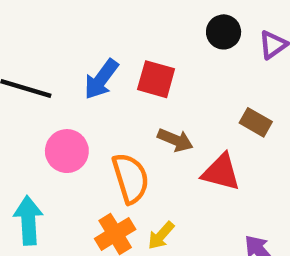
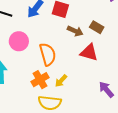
brown rectangle: (256, 122) -> (97, 27), moved
brown arrow: (175, 140) -> (75, 31), moved

